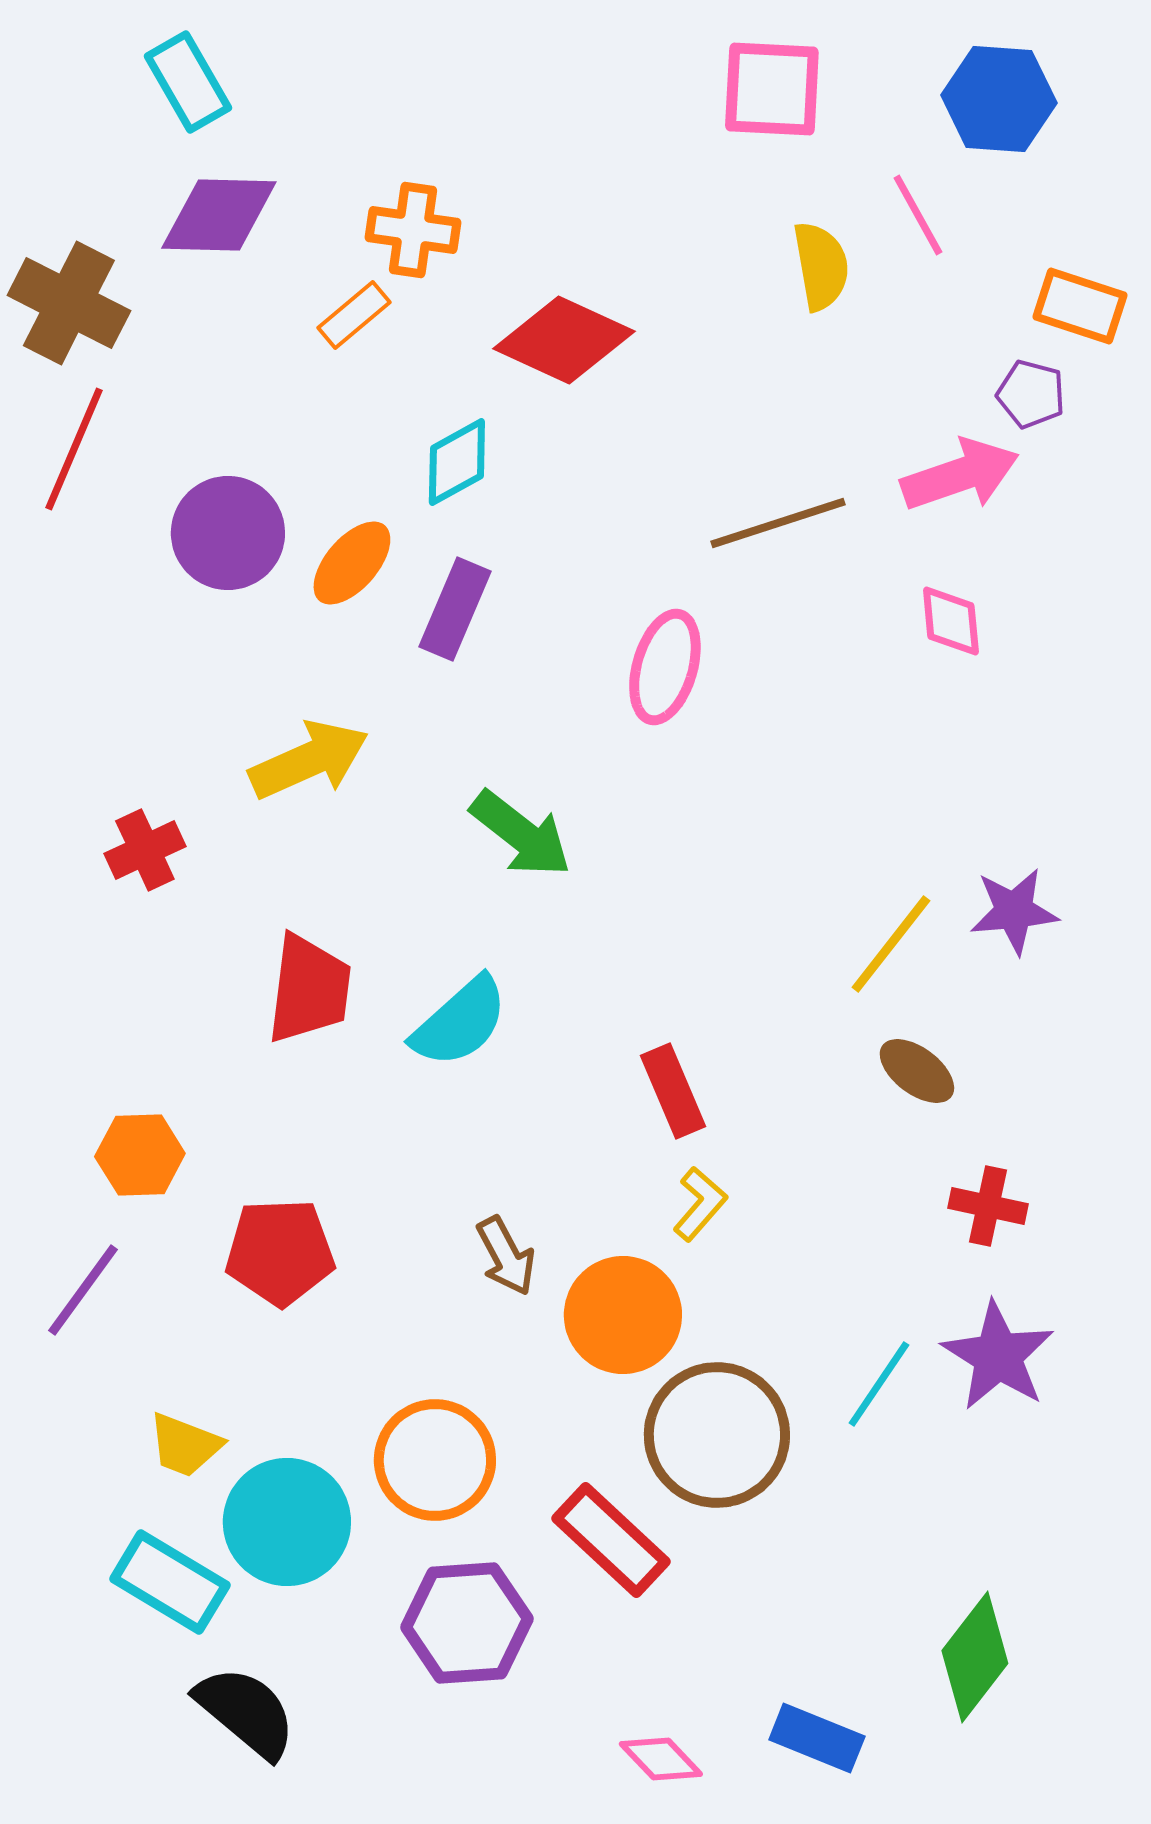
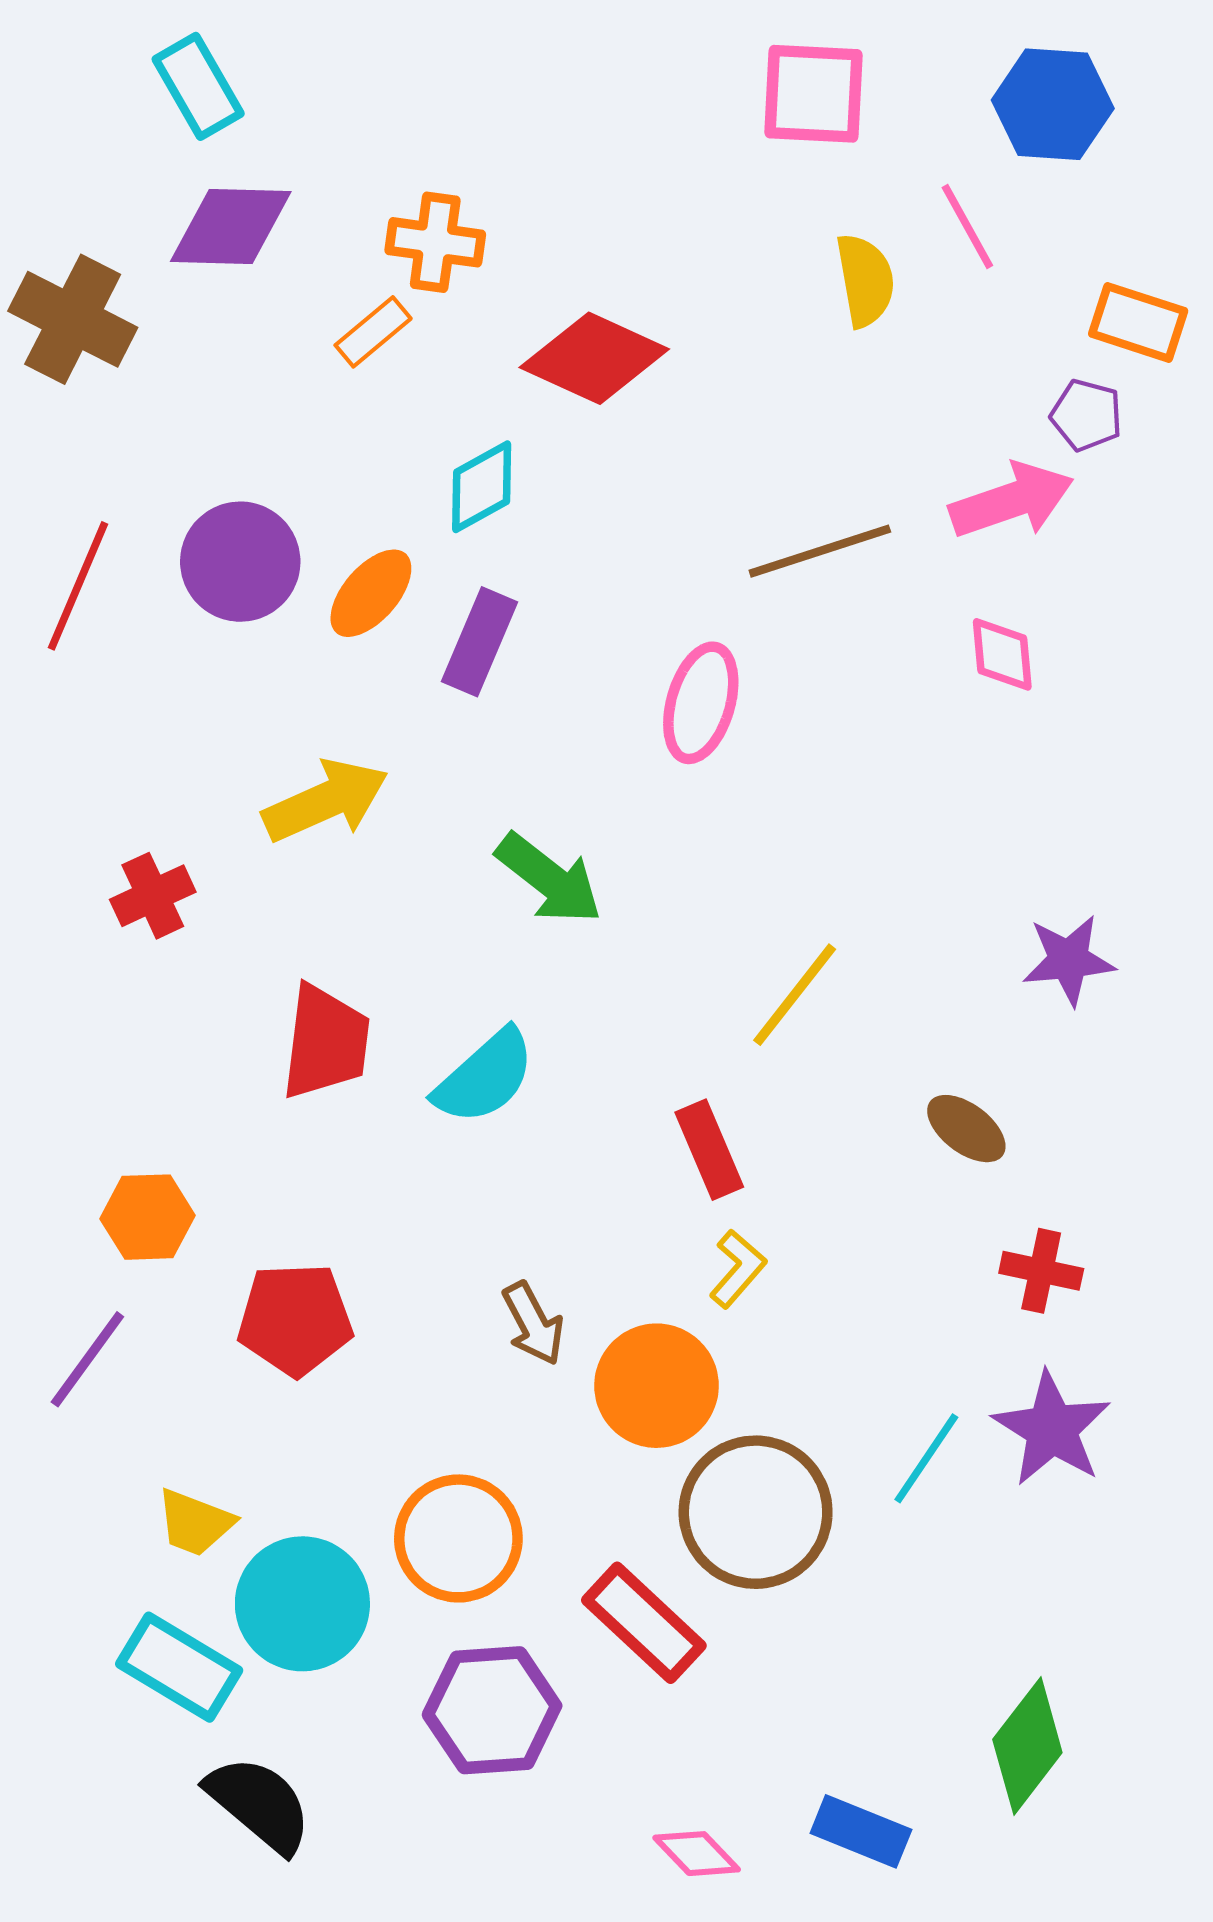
red line: (74, 449) -> (78, 586), moved
yellow line: (891, 944) -> (795, 995), moved

